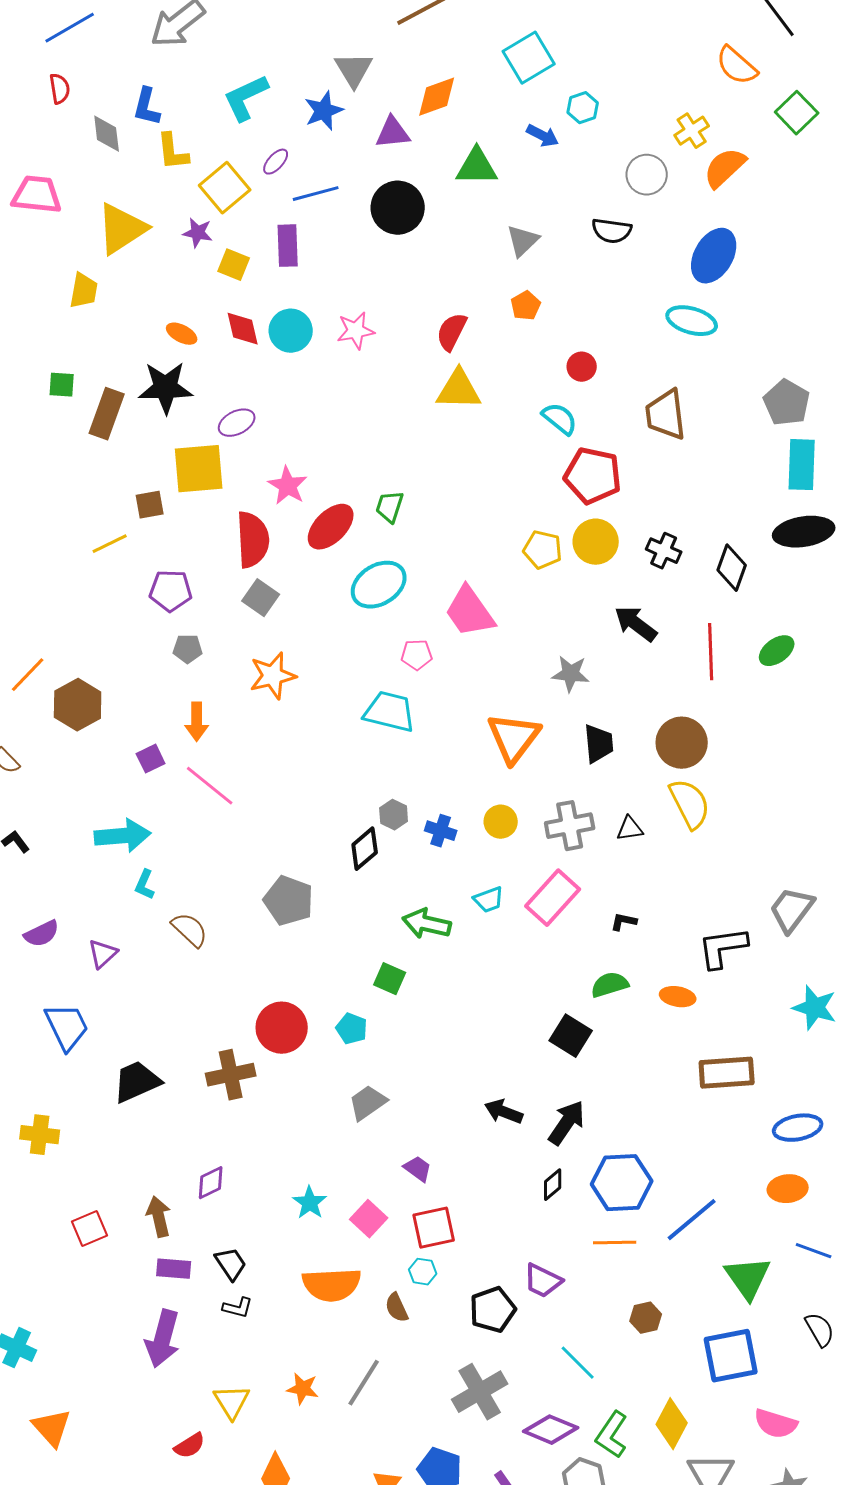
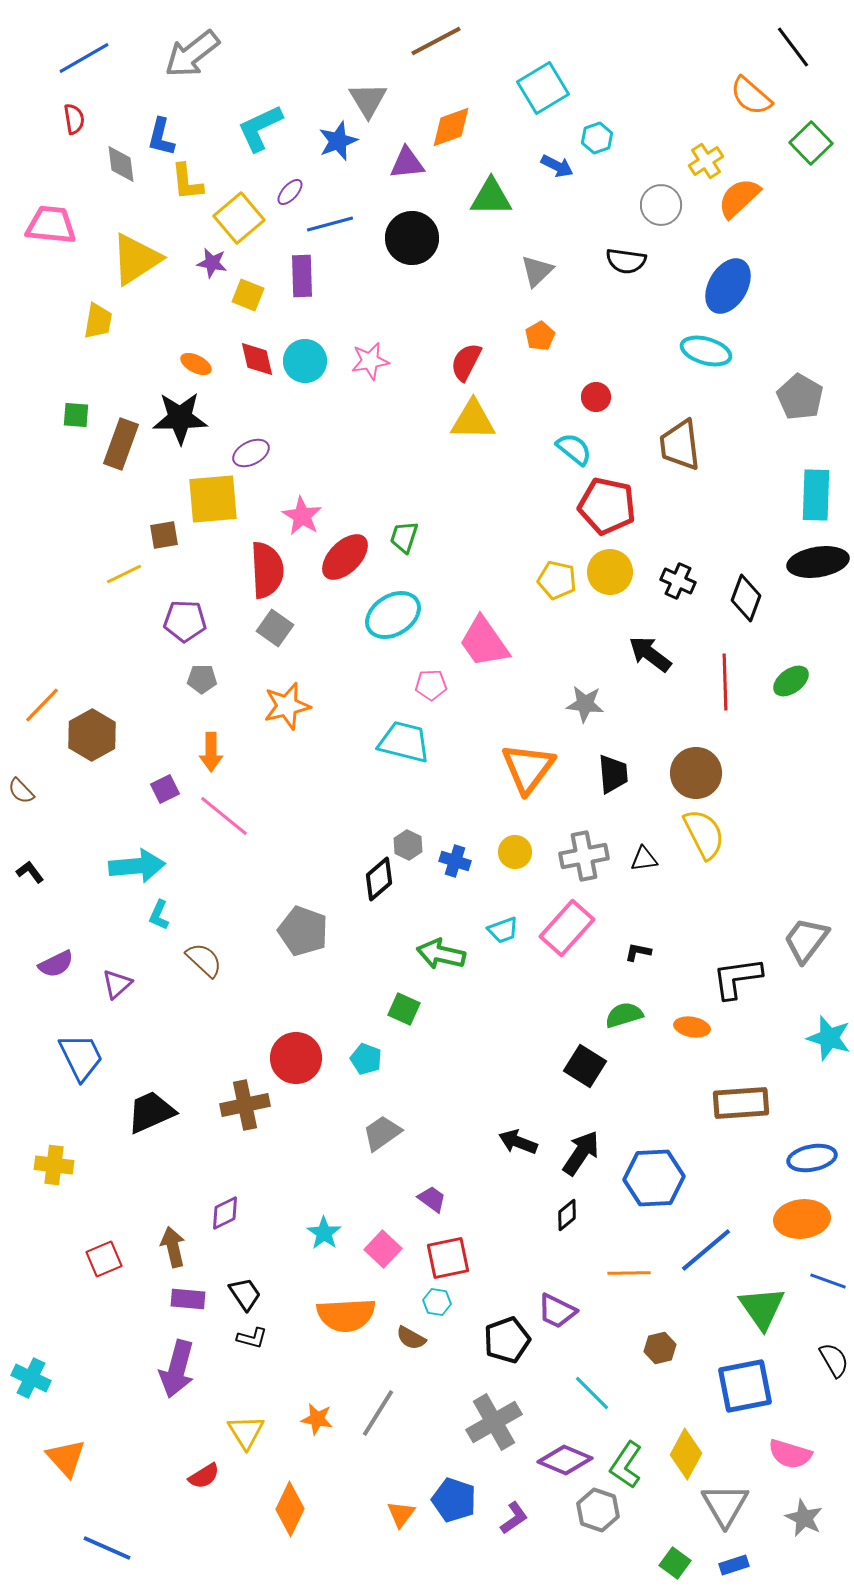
gray pentagon: (787, 403) -> (800, 397), moved
blue hexagon: (622, 1183) -> (654, 1178), moved
orange ellipse: (788, 1189) -> (802, 1219), size x1.4
brown semicircle: (397, 1308) -> (411, 1338), turned -36

